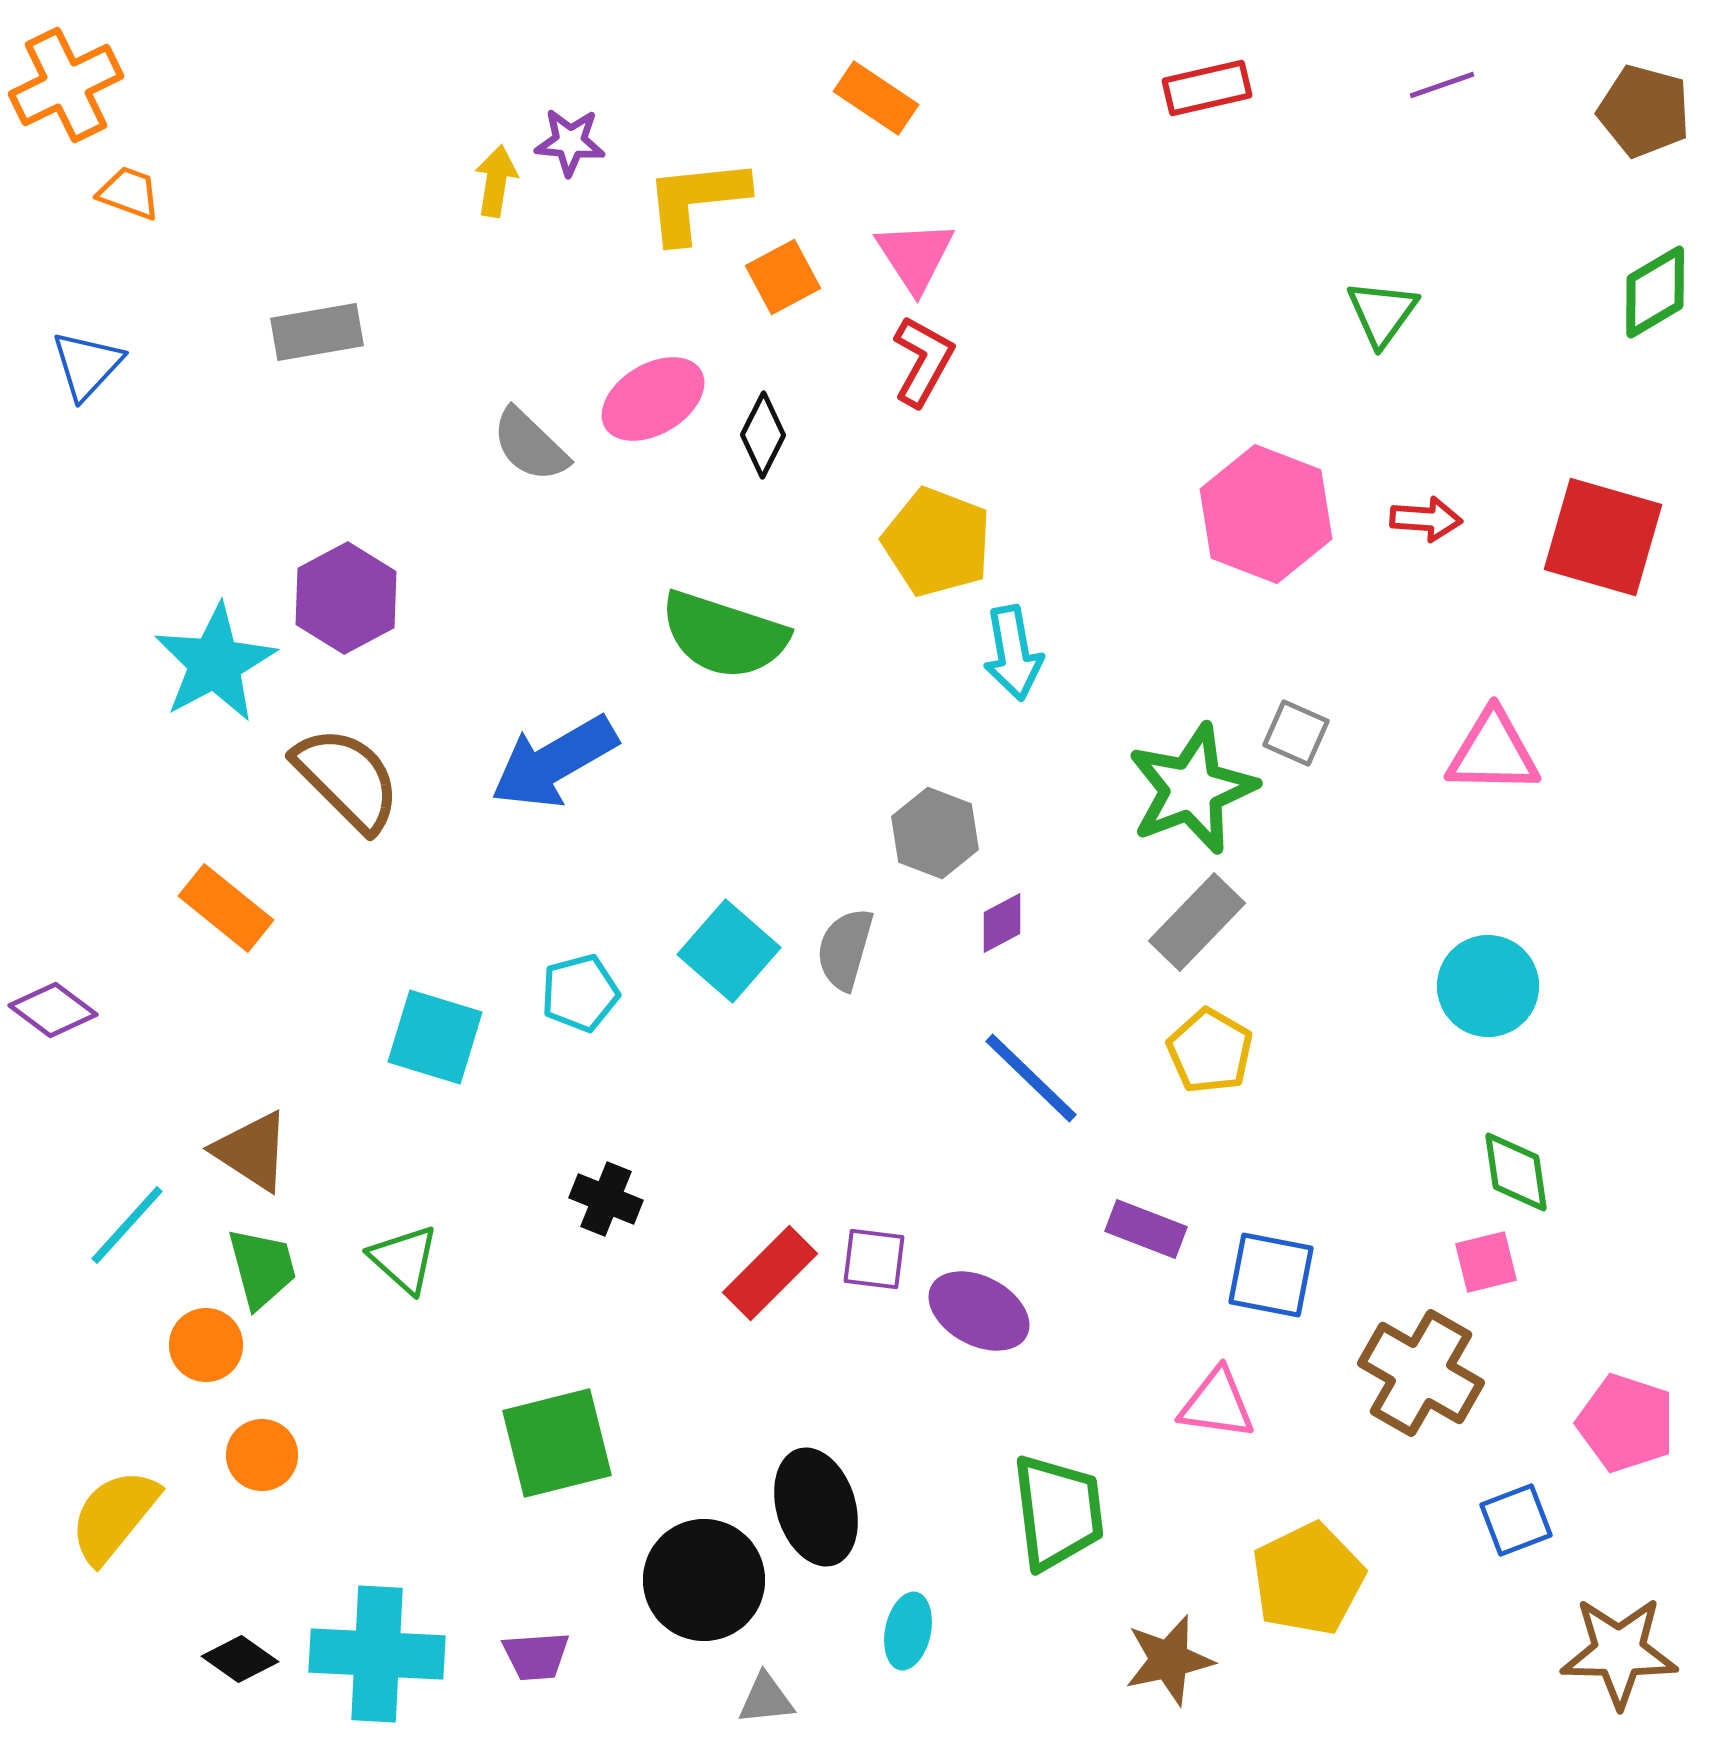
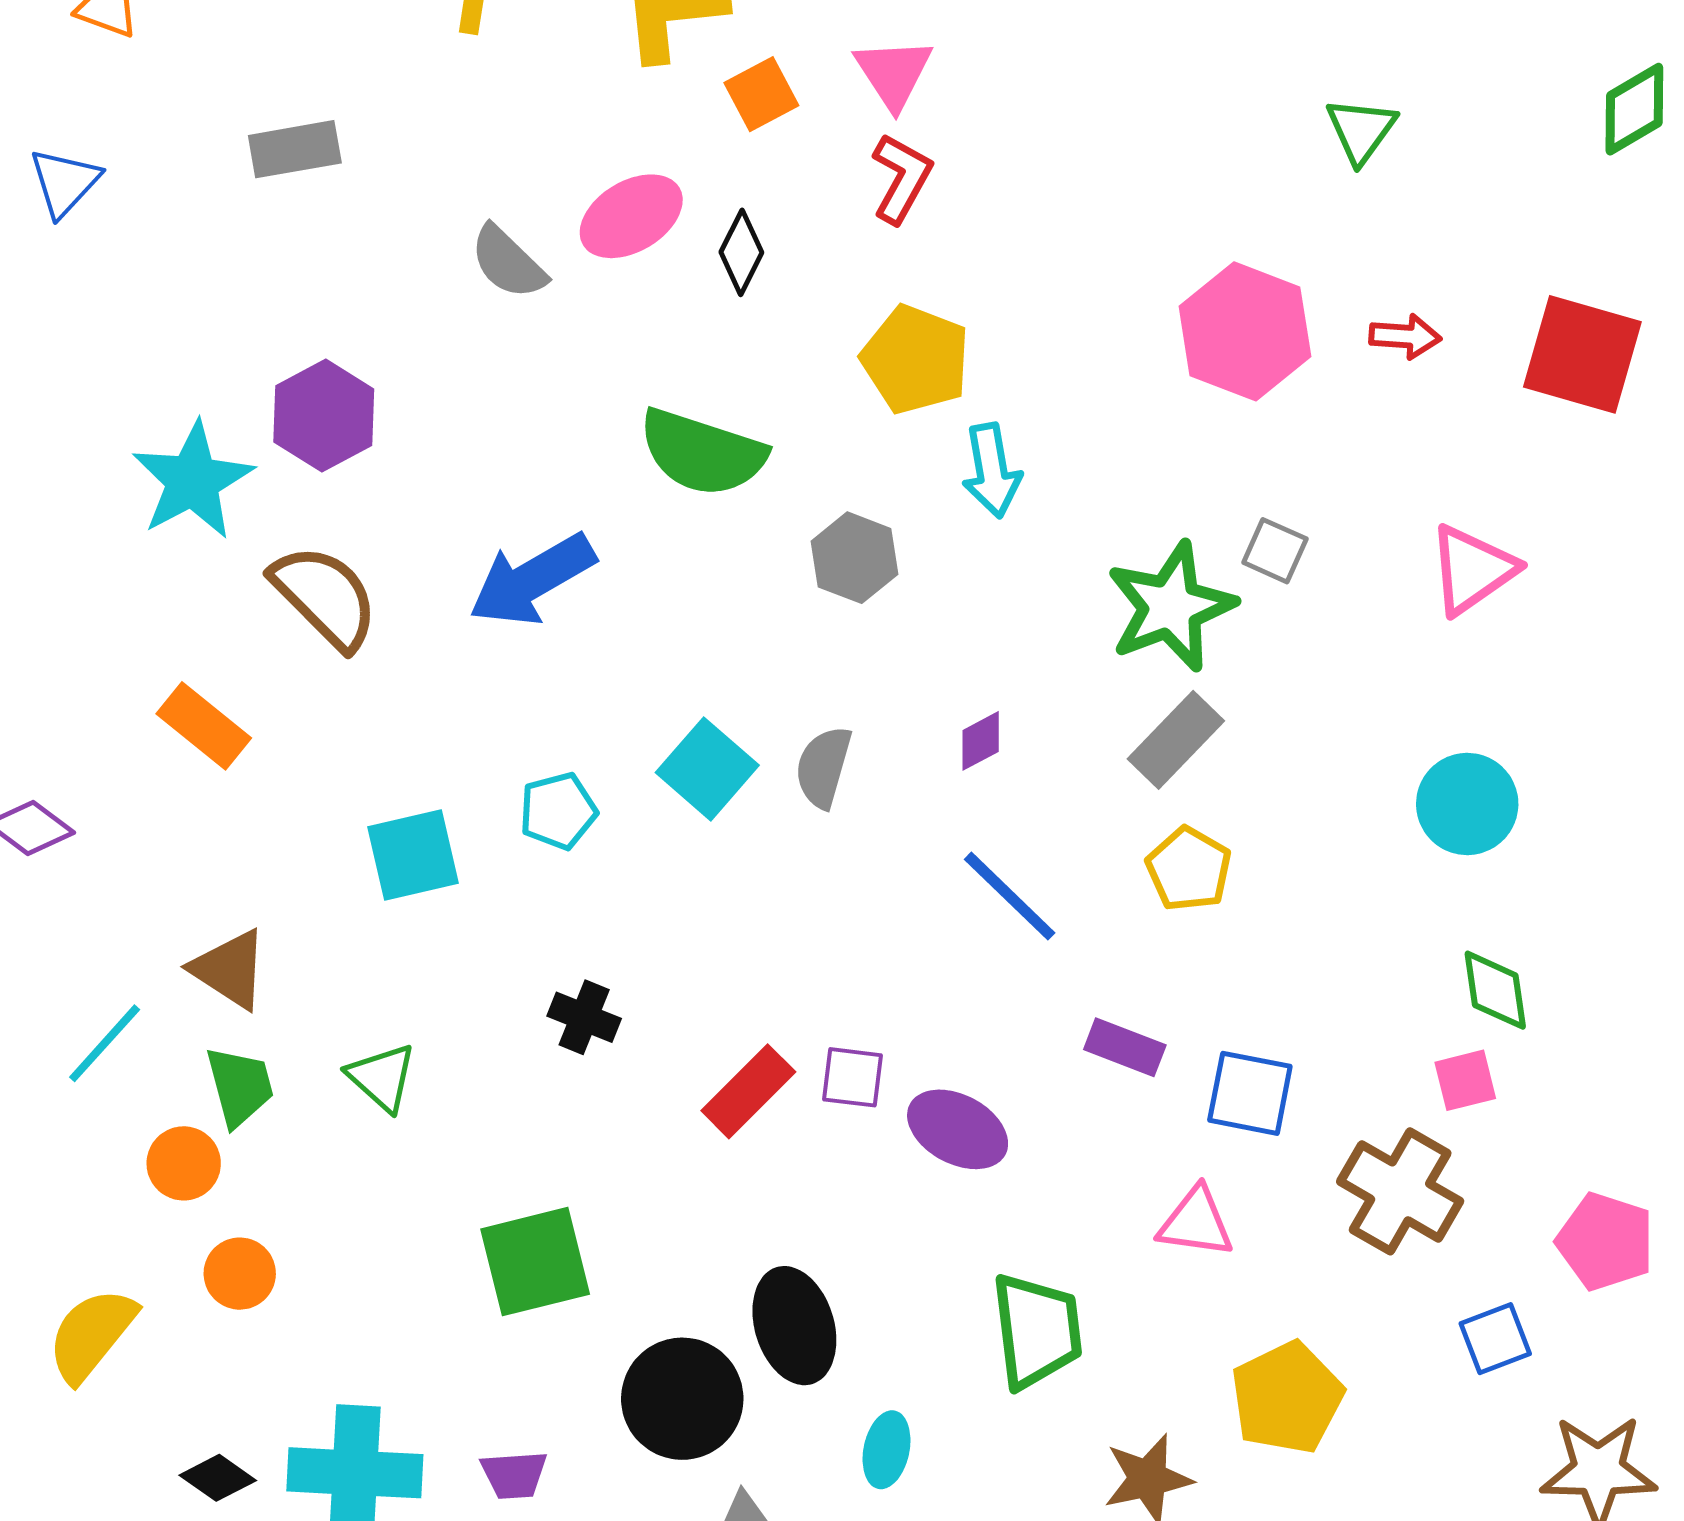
pink triangle: (1493, 752) -> (1472, 570), turned -36
gray hexagon: (935, 833) -> (854, 558), moved
cyan square: (435, 1037) -> (413, 855), turned -30

